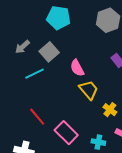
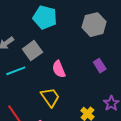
yellow trapezoid: (89, 90) -> (50, 97), moved

